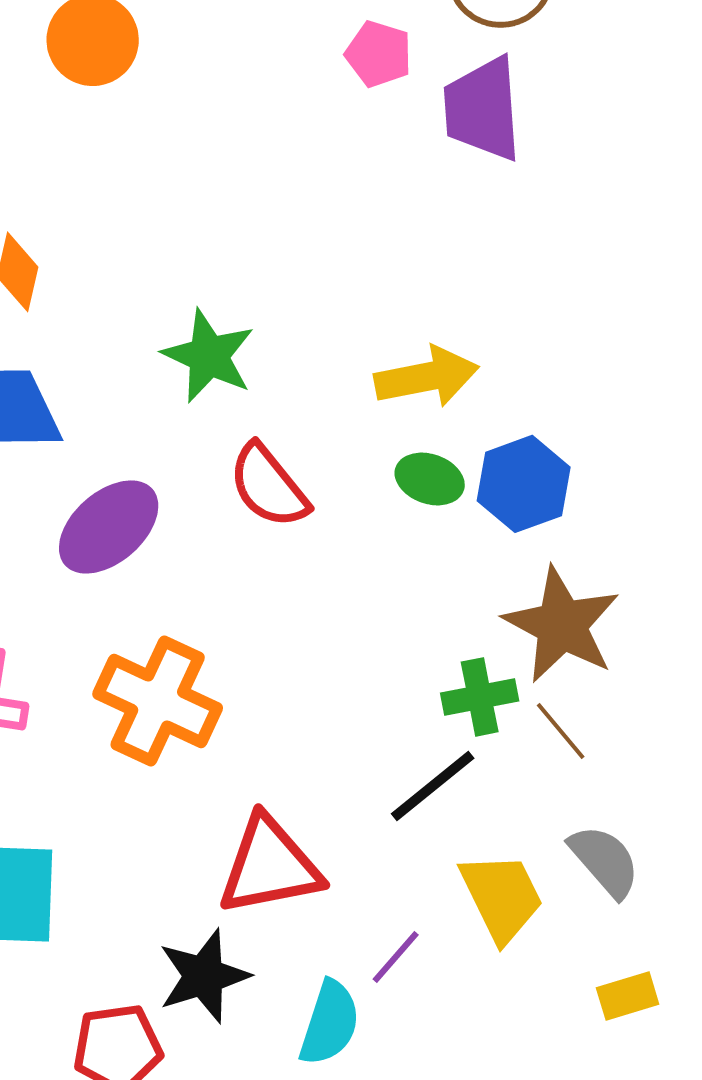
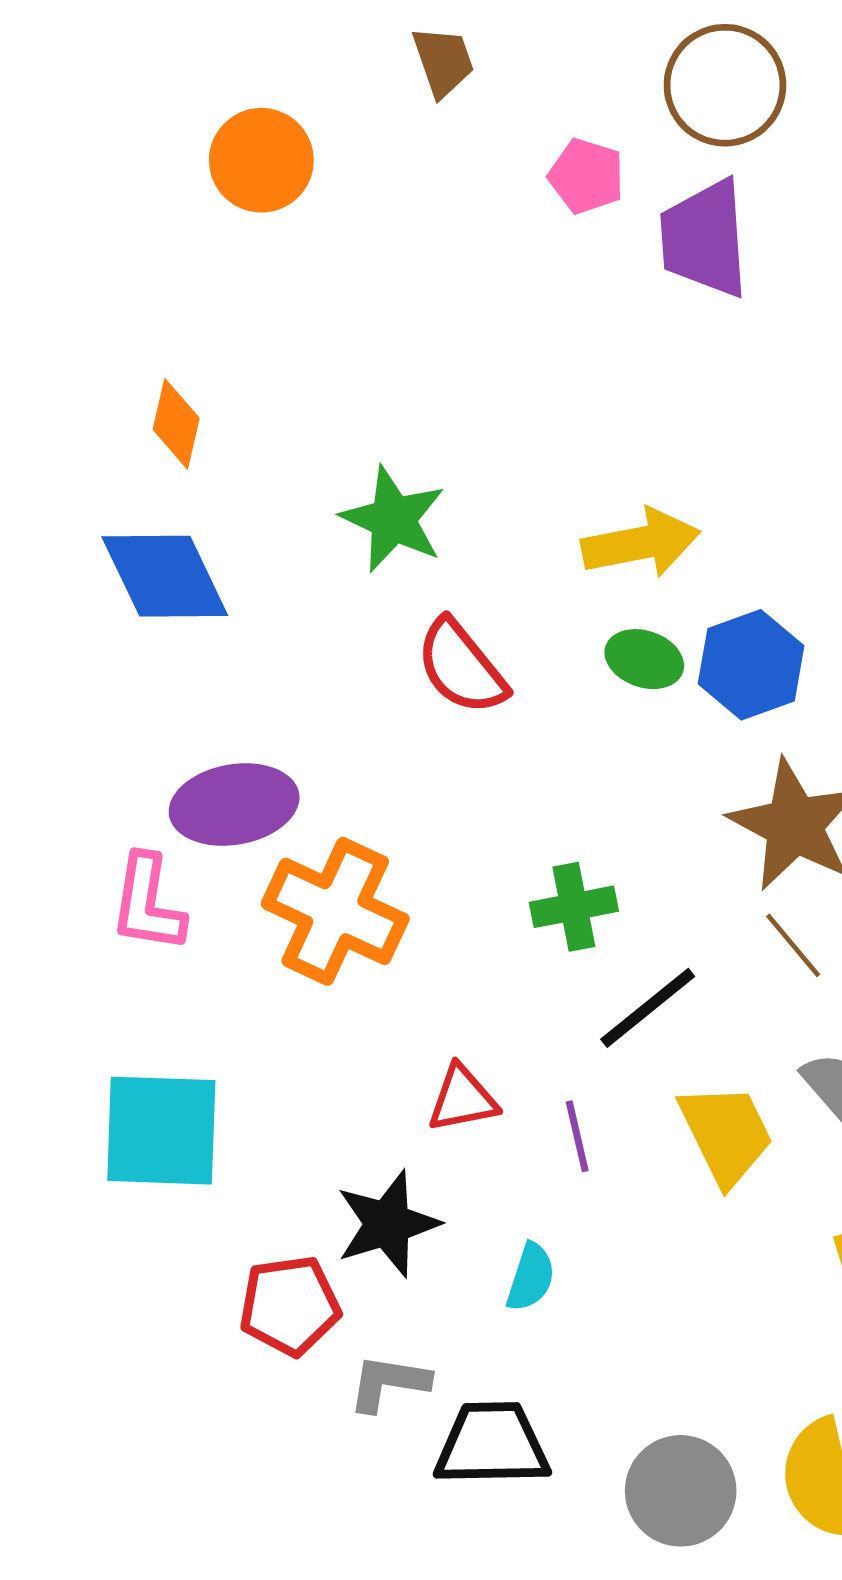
purple ellipse: (109, 527) -> (234, 804), moved, turned 31
green cross: (480, 697) -> (574, 907), moved
red triangle: (270, 866) -> (462, 1099), size x0.6
purple line: (396, 957) -> (577, 1136), moved, turned -54
cyan semicircle: (330, 1023) -> (531, 1277), size x0.7

